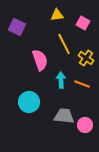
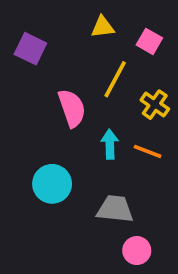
yellow line: (64, 44) -> (115, 79), turned 55
pink circle: (85, 125) -> (137, 251), moved

